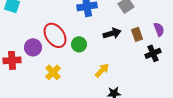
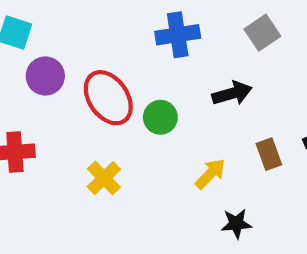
brown rectangle: (137, 34) -> (269, 154), moved
purple circle: (33, 47) -> (45, 76), moved

